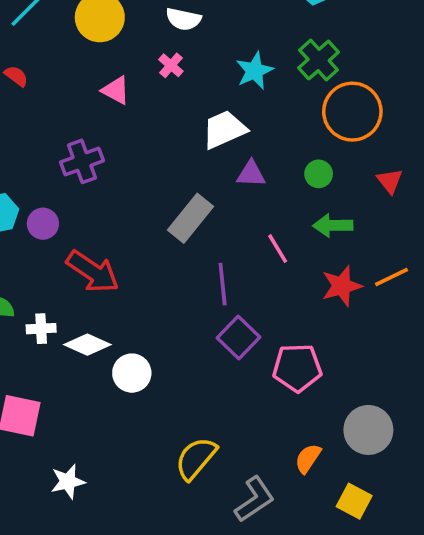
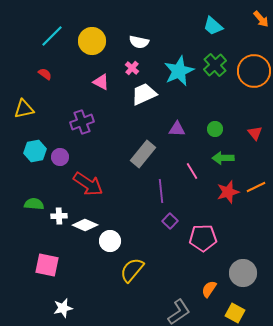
cyan star: (255, 71) -> (179, 71), size x1.4
orange circle: (352, 112) -> (254, 71), moved
white trapezoid: (224, 129) -> (144, 94), moved
purple square: (239, 337) -> (170, 221), size x0.7
yellow semicircle: (196, 458) -> (132, 270), moved
white star: (68, 482) -> (63, 308), moved

